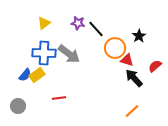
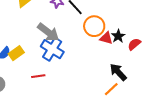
black star: (139, 36) -> (118, 36), moved
blue cross: (44, 53) -> (52, 49), moved, turned 30
black arrow: (134, 78) -> (118, 72), moved

